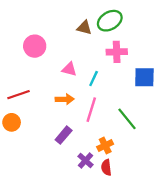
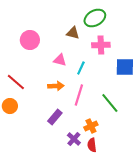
brown triangle: (84, 28) -> (73, 33), moved
red line: (18, 95) -> (16, 82), turned 60

